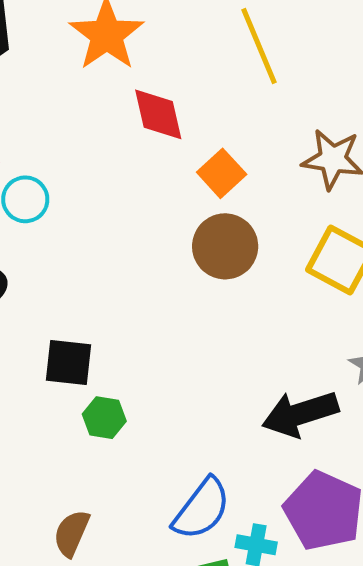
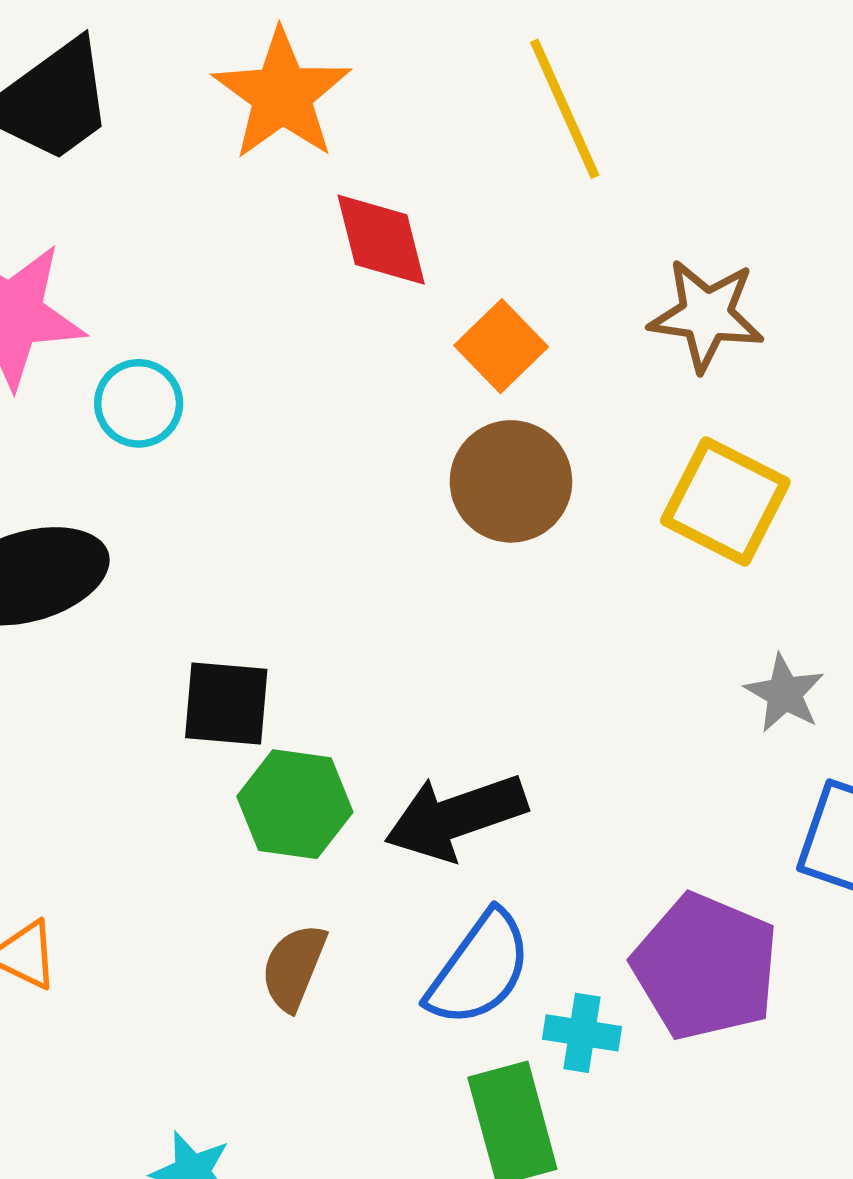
black arrow: (300, 414) -> (456, 817), moved
green hexagon: (104, 418) -> (295, 804), size x1.4
brown semicircle: (72, 533) -> (294, 967), moved

